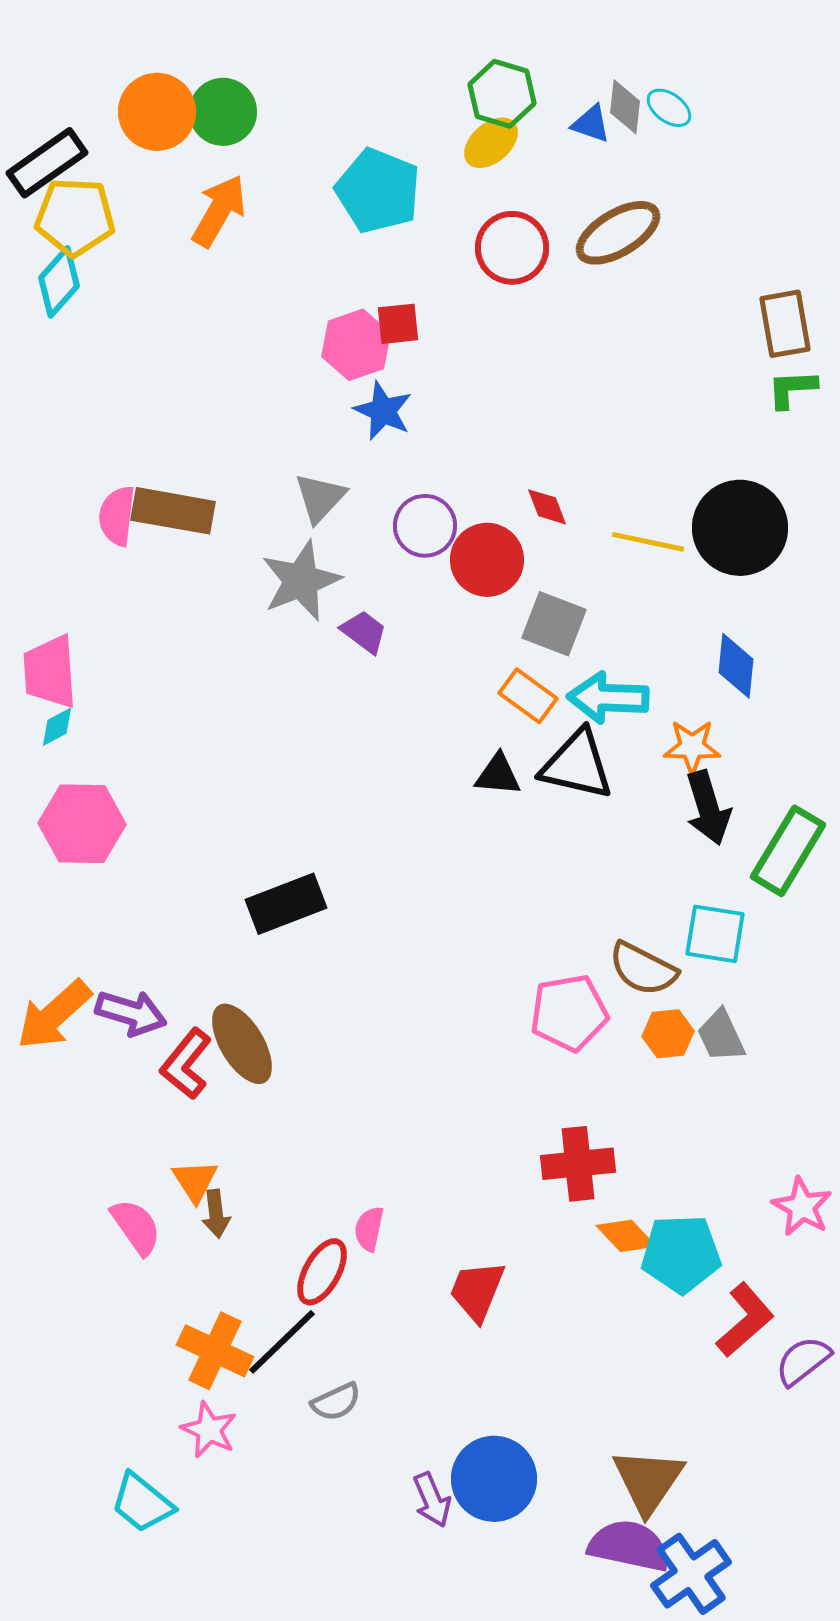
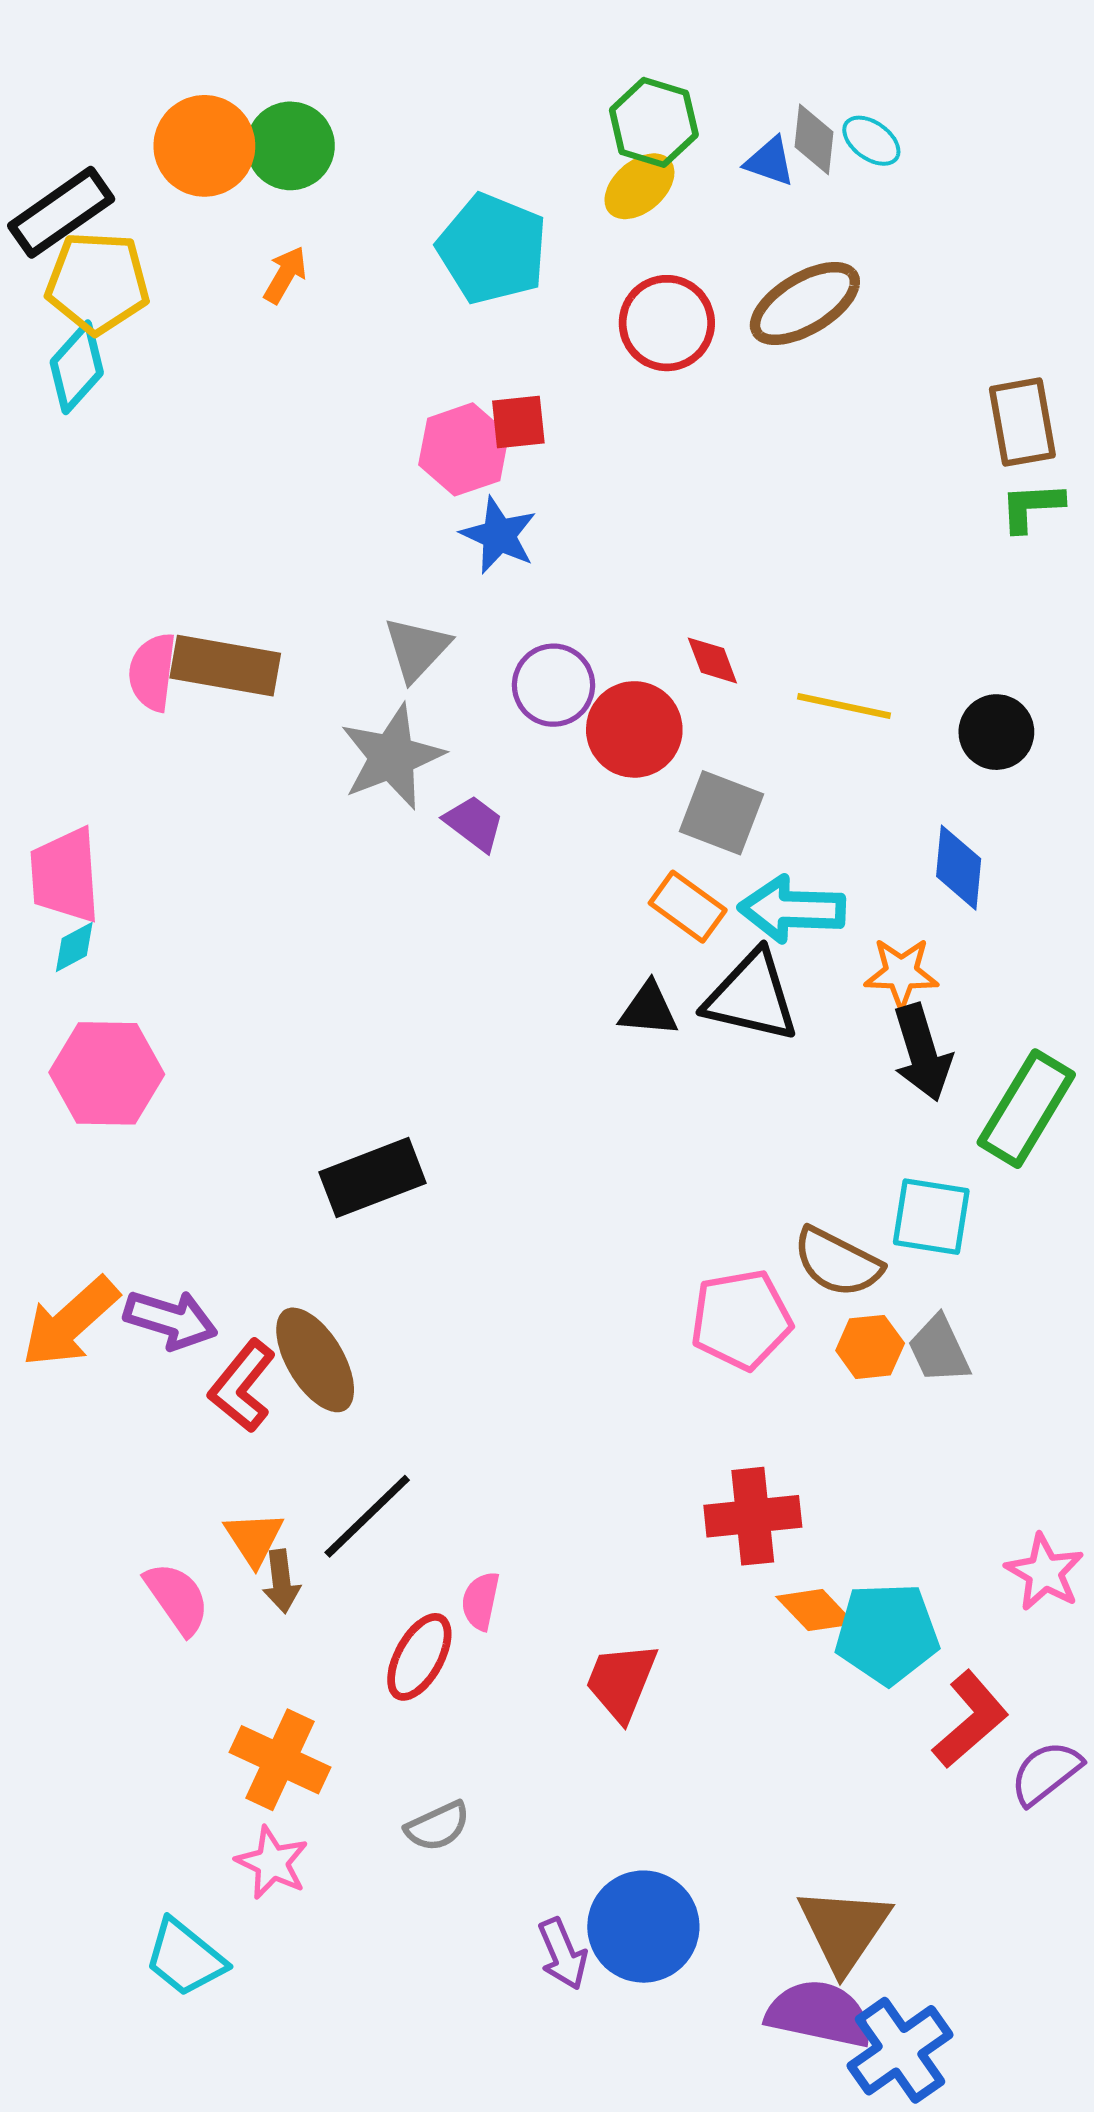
orange arrow: (219, 211) -> (285, 275), size x0.6
black circle: (740, 528) -> (996, 732), moved, size x0.6
black line: (282, 1342) -> (367, 1516), moved

